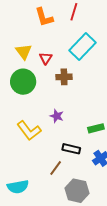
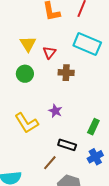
cyan rectangle: (82, 47) -> (87, 44), turned 64
green circle: (23, 82) -> (25, 74), size x0.7
green rectangle: (96, 128) -> (93, 127), turned -56

